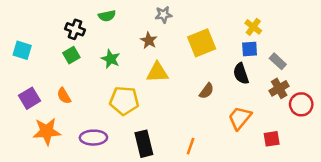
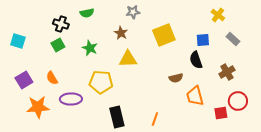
yellow cross: (253, 27) -> (218, 15), moved
gray rectangle: (278, 61) -> (233, 39), moved
brown semicircle: (207, 91) -> (176, 78), moved, turned 40
red circle: (301, 104) -> (238, 101), moved
orange trapezoid: (240, 118) -> (195, 96), turned -55
purple ellipse: (93, 138) -> (71, 99), moved

